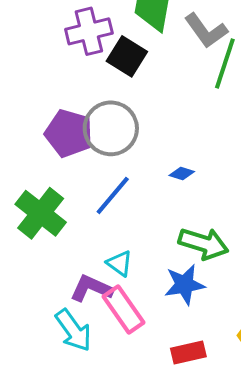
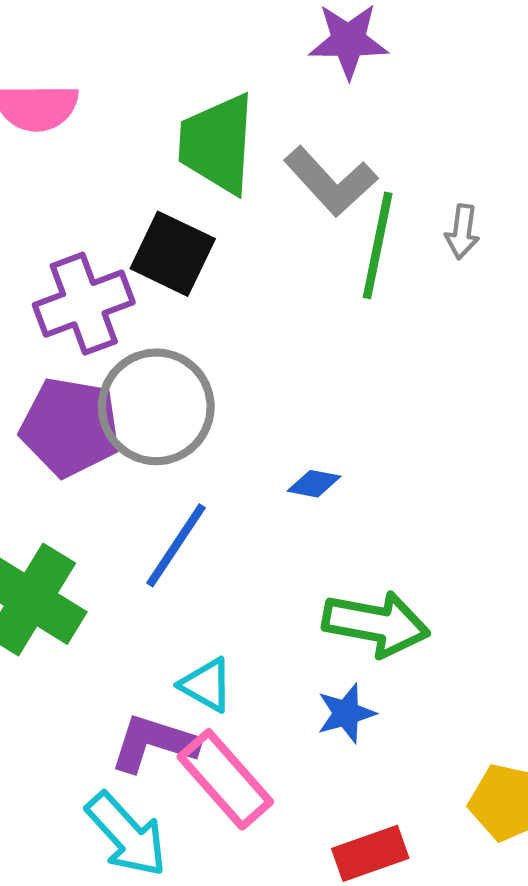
purple cross: (89, 31) -> (84, 304), moved
blue star: (185, 285) -> (346, 713), size x0.7

